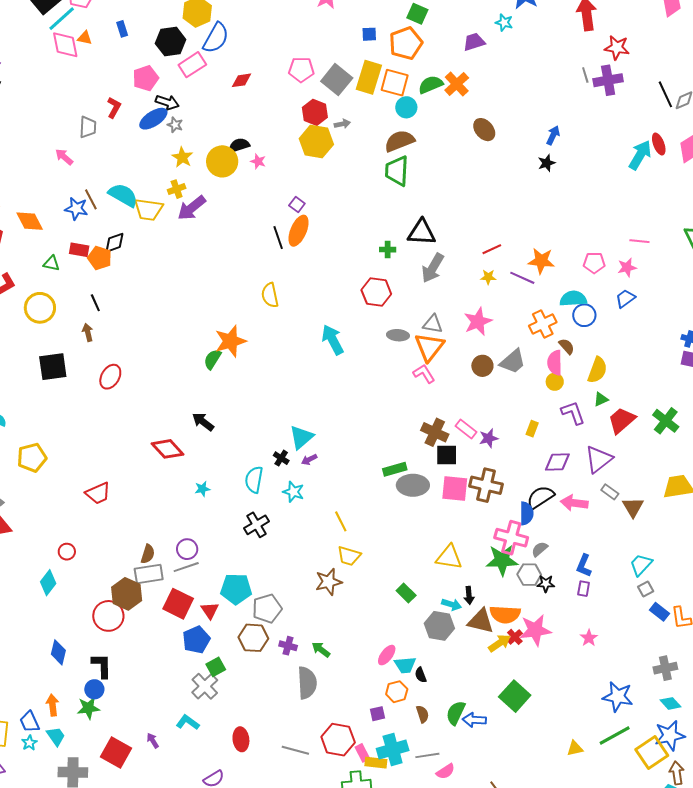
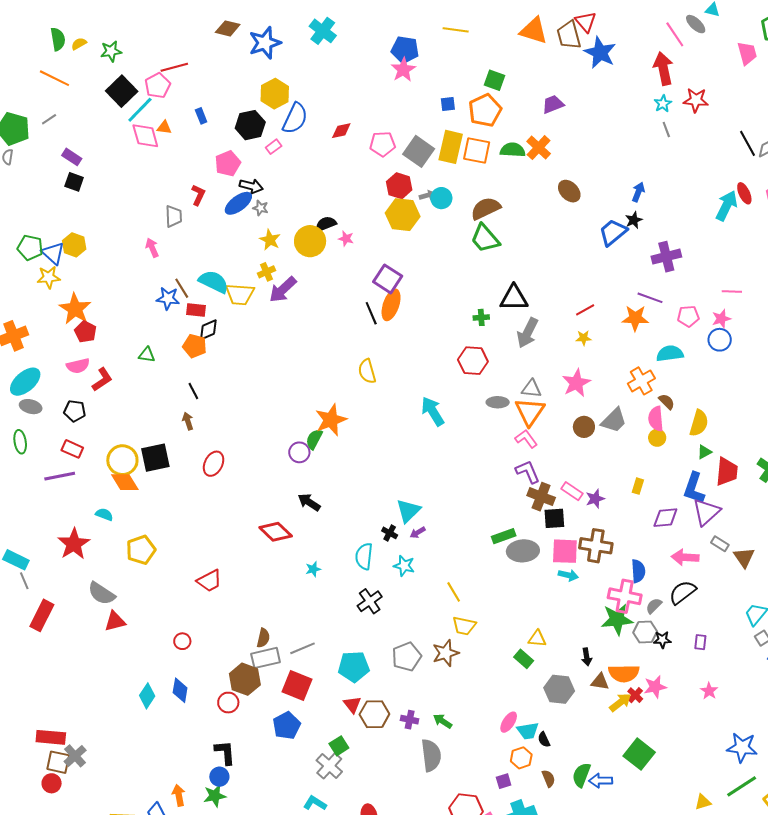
cyan star: (504, 22) -> (663, 104), moved, turned 30
pink rectangle: (192, 65) -> (274, 147), size x0.6
red diamond: (242, 80) -> (341, 131), moved
purple cross: (608, 80) -> (666, 257), moved
green semicircle: (431, 85) -> (513, 150), turned 30
cyan circle: (406, 107) -> (441, 198), moved
pink arrow: (64, 157) -> (152, 248), turned 30
green trapezoid: (397, 171) -> (485, 238), turned -40
purple square: (297, 205) -> (388, 279), size x1.8
orange diamond: (30, 221) -> (125, 482), moved
red rectangle: (79, 250) -> (196, 310), moved
purple line: (522, 278) -> (650, 298), moved
blue trapezoid: (625, 298) -> (613, 232), moved, size x1.4
yellow circle: (40, 308) -> (122, 460), moved
blue circle: (584, 315) -> (720, 340), moved
purple L-shape: (573, 413) -> (528, 472), moved
red trapezoid: (622, 420) -> (727, 472), turned 140
black semicircle: (540, 497) -> (683, 592), moved
purple circle: (187, 549) -> (299, 452), moved
yellow triangle: (449, 557) -> (537, 639), moved, size x0.7
blue L-shape: (584, 566) -> (694, 488), moved, size x1.4
cyan diamond: (48, 583) -> (147, 696), moved
cyan arrow: (452, 604) -> (568, 575), moved
gray pentagon: (267, 609) -> (407, 657), moved
red triangle: (210, 610) -> (352, 705), moved
red circle: (108, 616) -> (228, 703), size x0.7
brown triangle: (481, 621) -> (600, 682), size x0.7
pink star: (535, 630) -> (655, 687), size x0.7
blue pentagon: (196, 640) -> (287, 726), moved
blue diamond: (58, 652) -> (180, 690), moved

